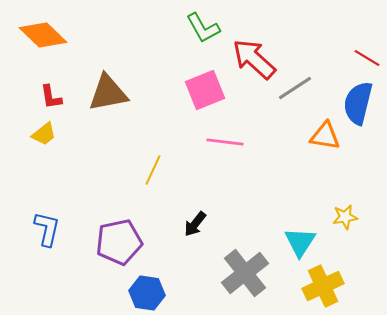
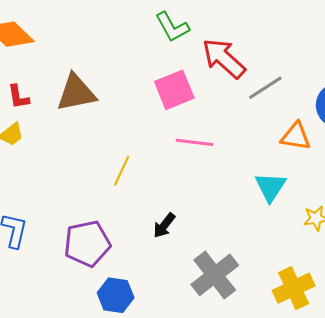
cyan triangle: (300, 242) -> (270, 187), moved

